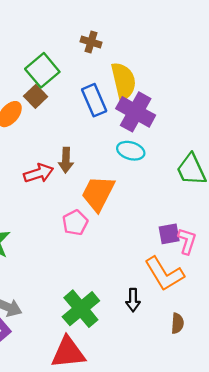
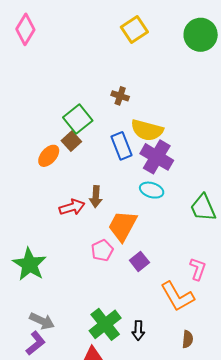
yellow semicircle: (123, 81) -> (147, 130), turned 116
purple square: (169, 234) -> (139, 261), moved, turned -30
black arrow: (133, 300) -> (138, 330), moved

